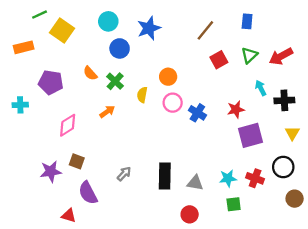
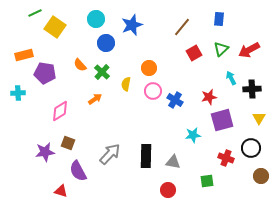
orange rectangle: (24, 47) -> (24, 55), moved
gray arrow: (124, 174) -> (110, 154), size x1.6
cyan star: (228, 178) -> (193, 135), moved

